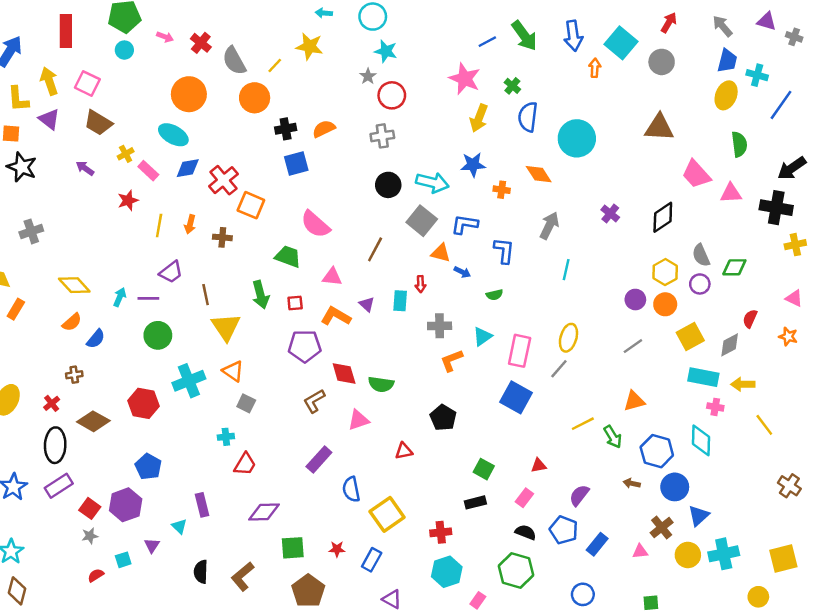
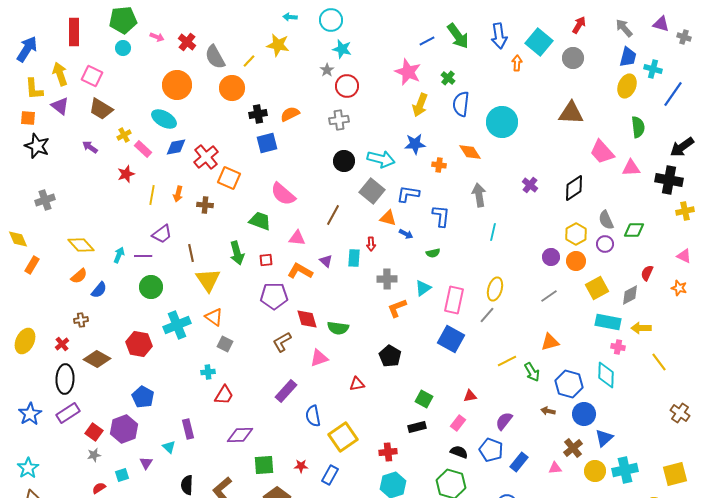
gray arrow: (549, 225) -> (479, 195), turned -35

